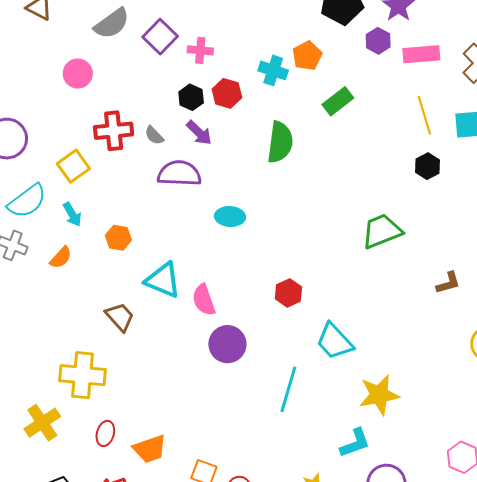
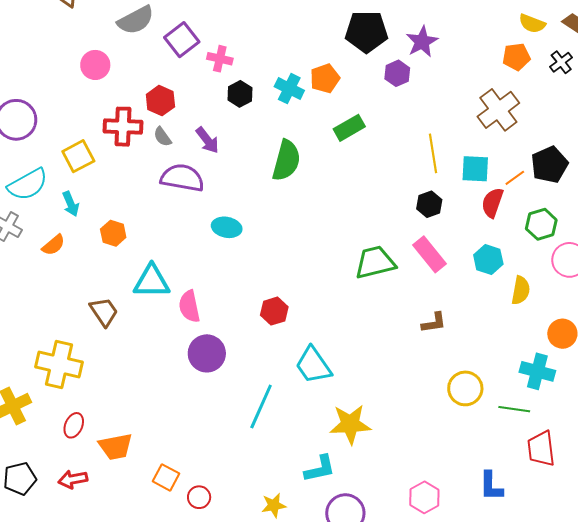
pink rectangle: (421, 54) -> (430, 254), moved, turned 48
red hexagon: (227, 93) -> (160, 101), moved
black hexagon: (191, 97) -> (240, 94), moved
cyan triangle: (163, 280) -> (152, 281), turned -30

